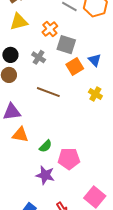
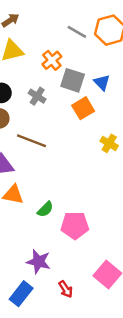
blue triangle: (95, 60) -> (102, 82), moved
brown line: (48, 92) -> (31, 141), moved
purple star: (45, 175) -> (38, 262), moved

